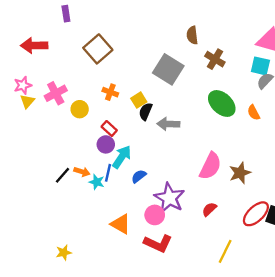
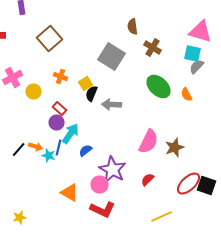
yellow line: (225, 251) -> (162, 216), turned 40

